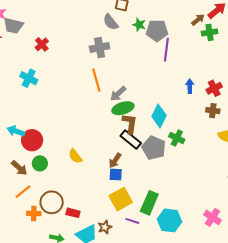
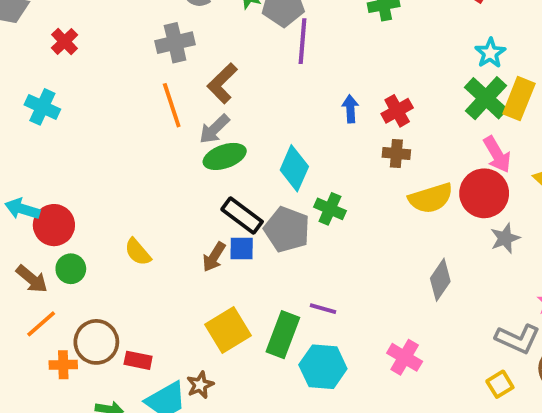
brown L-shape: (130, 124) -> (222, 83), moved, turned -140
blue square: (116, 175) -> (242, 249), moved
purple line: (132, 221) -> (323, 309), moved

